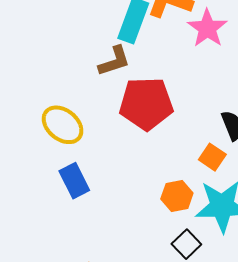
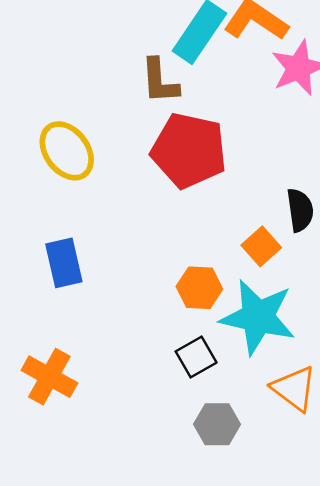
brown L-shape: (114, 61) -> (160, 81), turned 90
blue rectangle: (74, 181) -> (64, 263), moved

